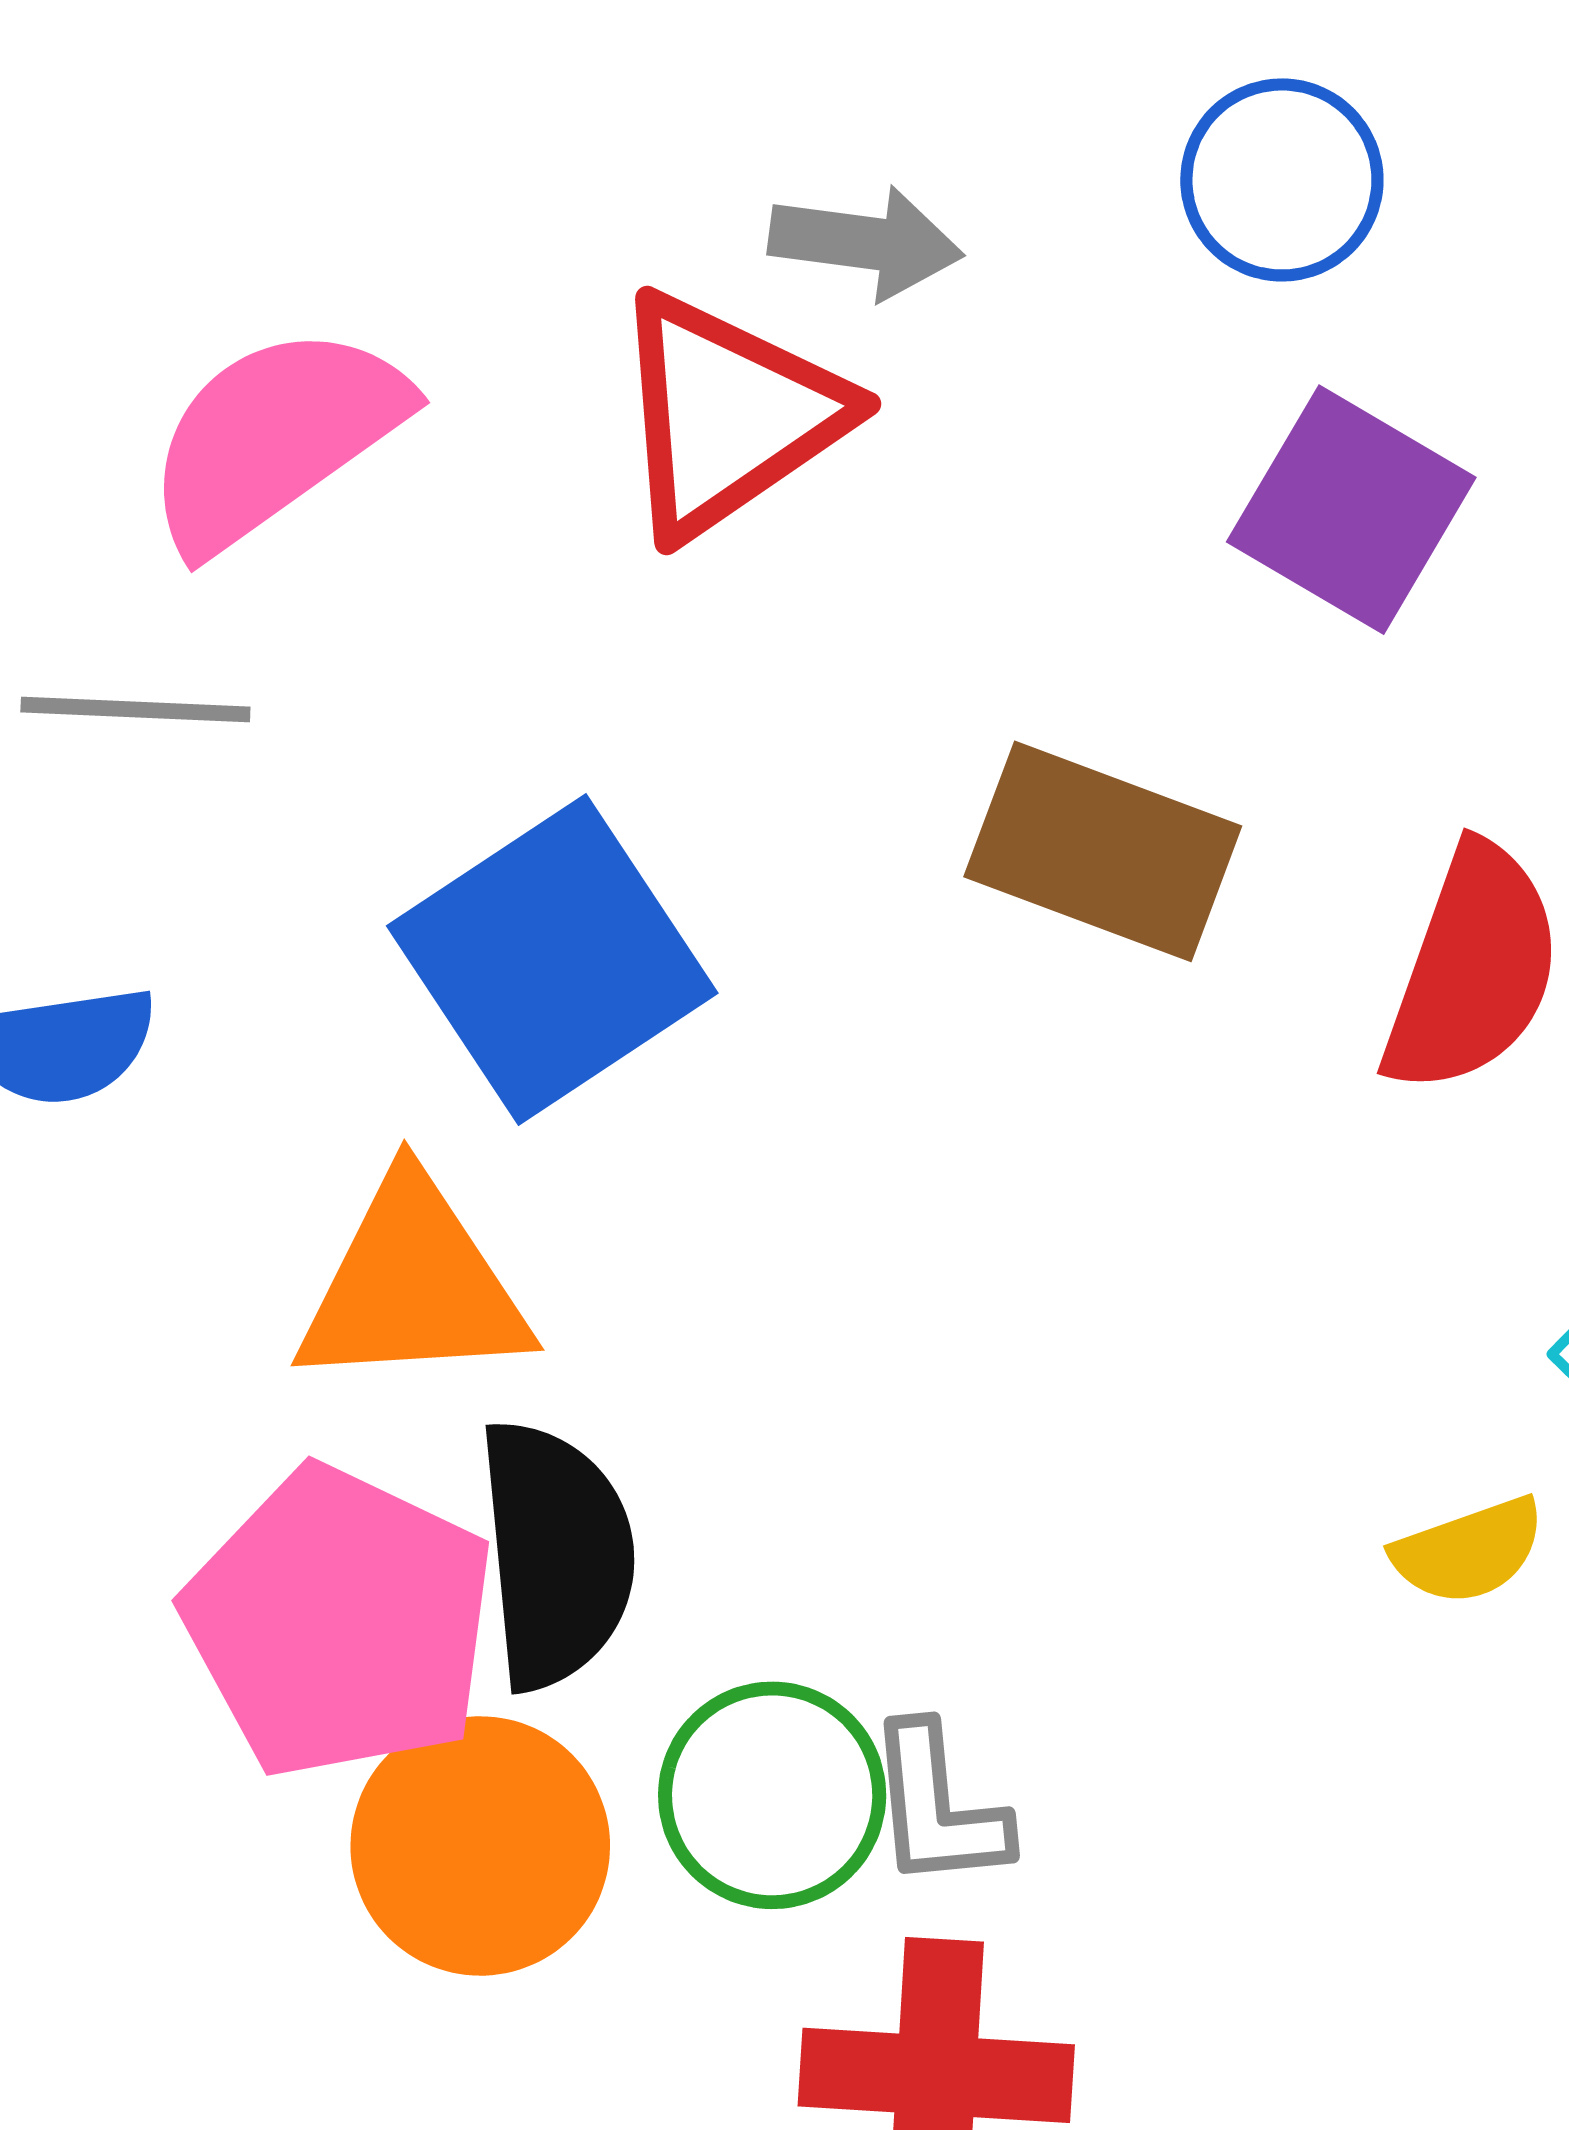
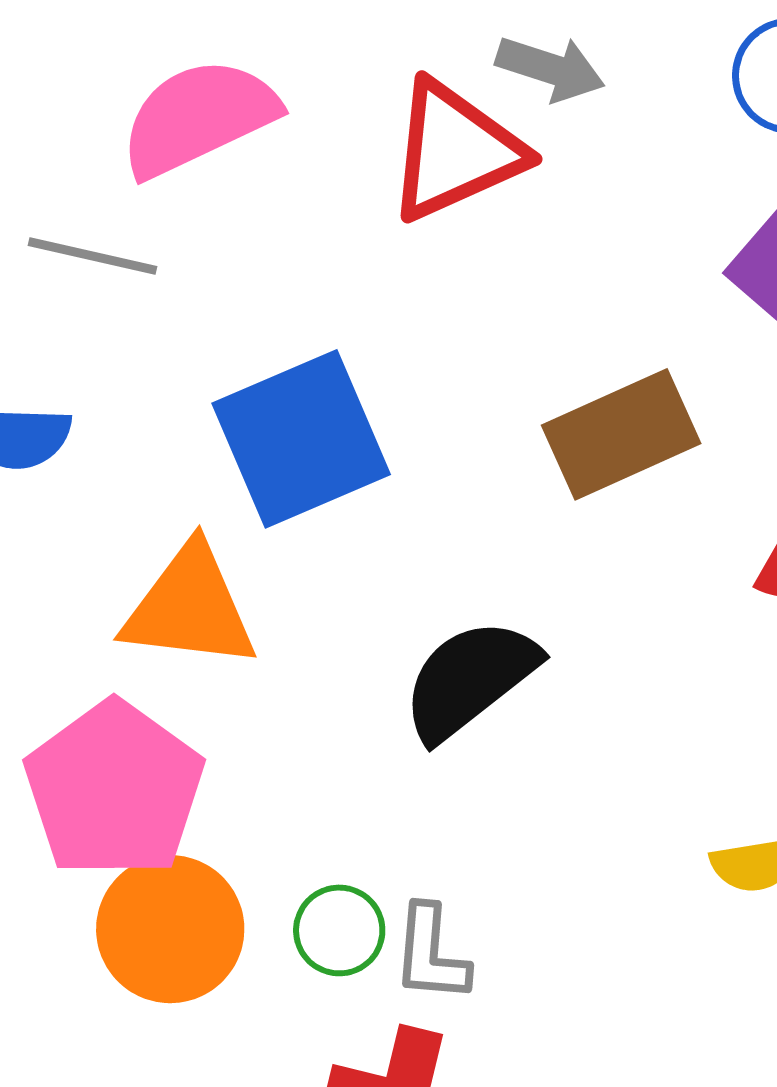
brown rectangle: (1103, 851) -> (621, 434), turned -55
black semicircle: (556, 1554) -> (470, 679), moved, turned -133
green circle: (772, 1795) -> (339, 930), size x0.7

